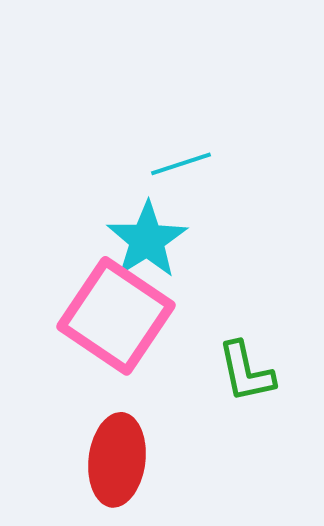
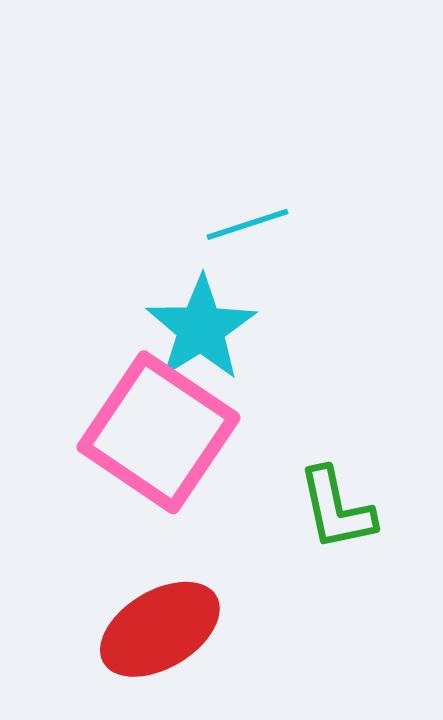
red ellipse: (117, 460) -> (160, 629), turned 52

